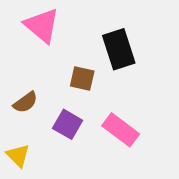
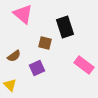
purple square: (68, 124) -> (37, 68), turned 35
pink rectangle: (121, 130) -> (84, 65), moved

